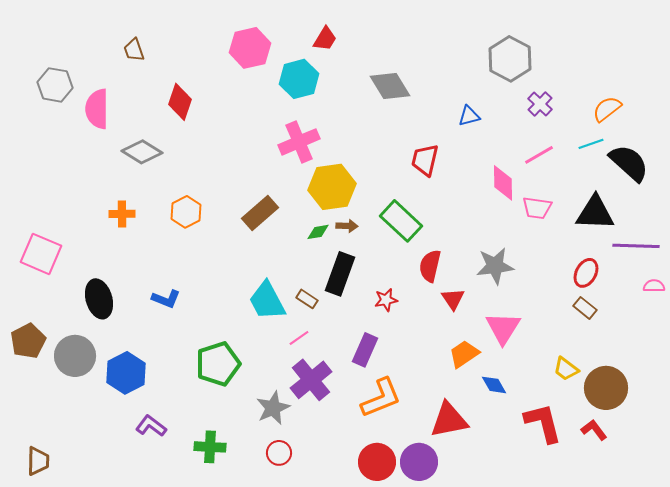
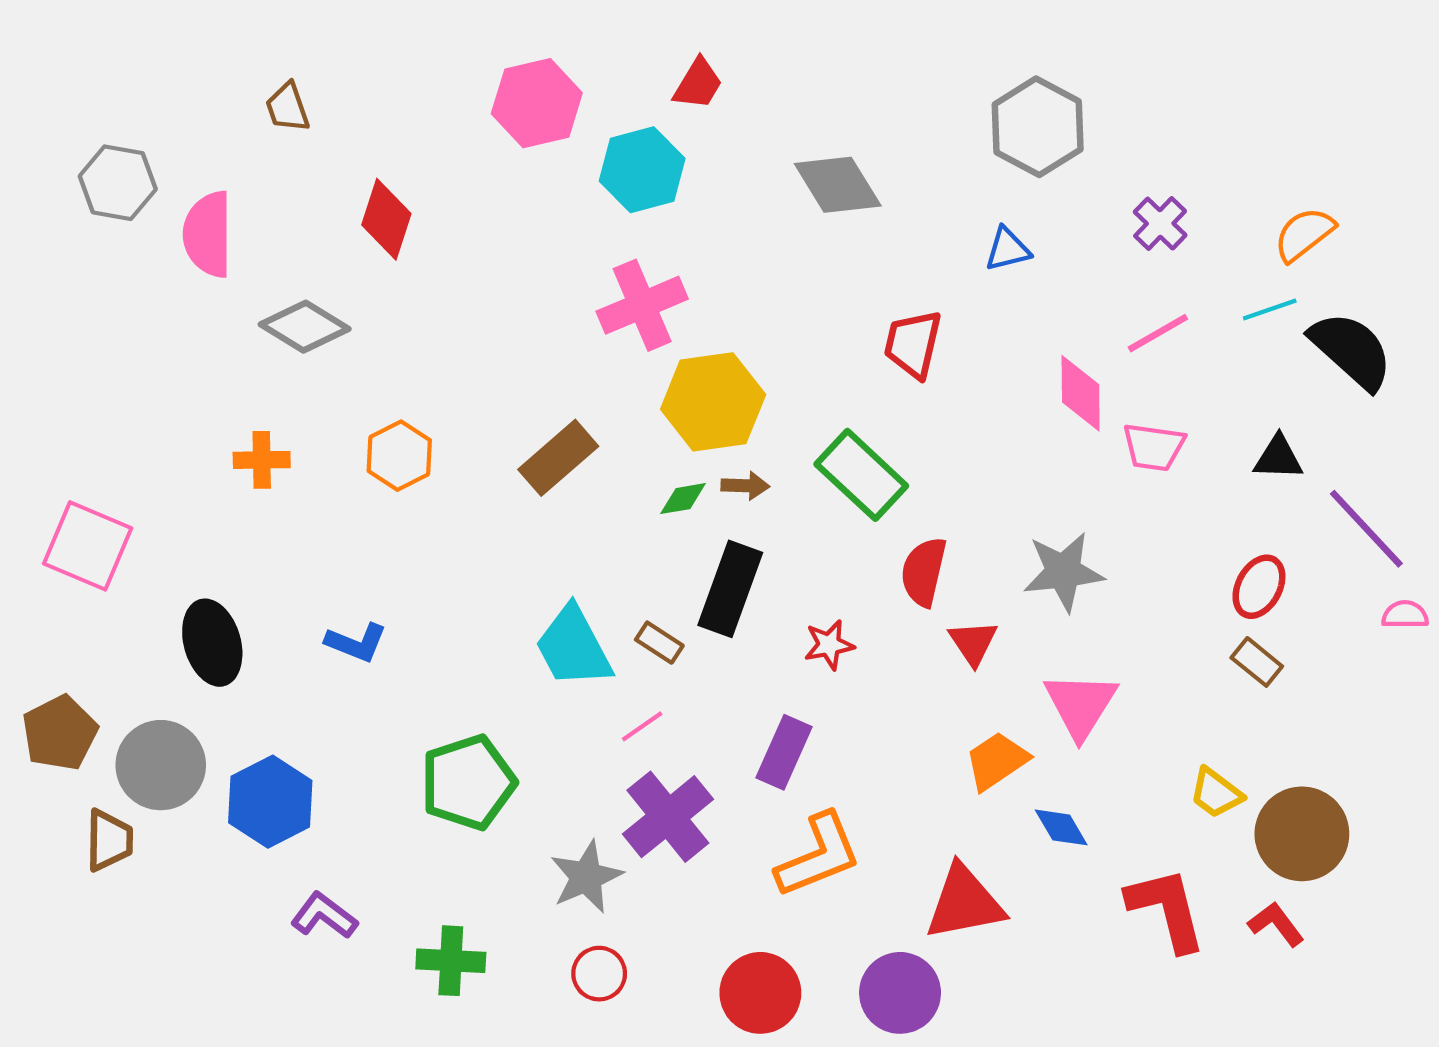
gray hexagon: (510, 59) -> (1038, 127), moved
black triangle: (595, 213) -> (1278, 458), size x0.6
purple line: (636, 246) -> (1366, 529), turned 45
brown trapezoid: (38, 461) -> (109, 840), moved
red circle: (377, 462) -> (760, 993), moved

